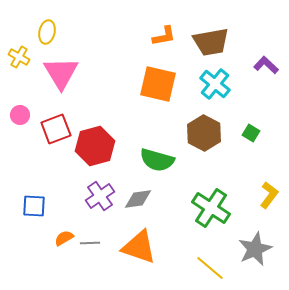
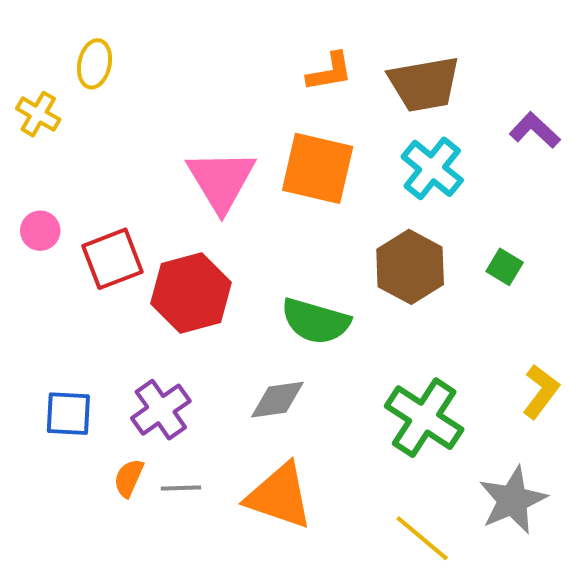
pink triangle: (61, 73) -> (221, 180), moved
purple cross: (100, 196) -> (161, 410), moved
orange semicircle: (64, 238) -> (129, 478), turned -36

